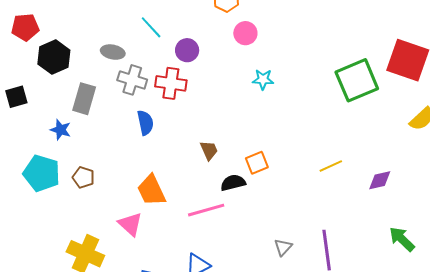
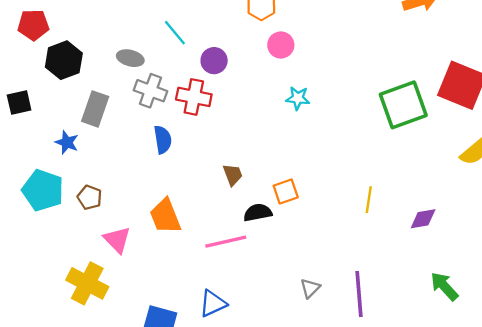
yellow line: (331, 166) -> (369, 200), turned -60
pink triangle: (130, 224) -> (117, 240), moved

